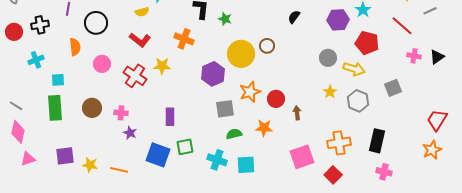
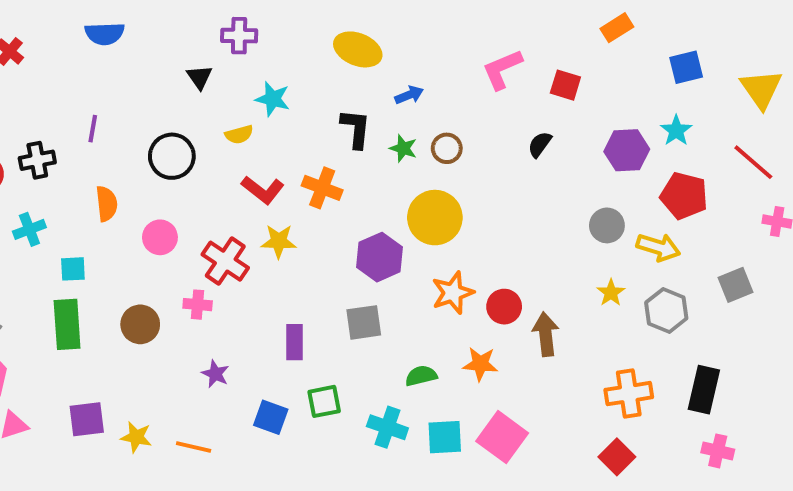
black circle: (96, 23) -> (172, 156), moved
red L-shape: (140, 40) -> (263, 190), moved
brown circle: (267, 46) -> (447, 148), moved
gray square: (225, 109) -> (364, 322), moved
pink cross: (121, 113) -> (198, 305), moved
brown arrow: (297, 113) -> (546, 334), size x1.5
blue square: (158, 155) -> (271, 417), size x0.7
pink square: (302, 157) -> (502, 437), moved, turned -35

